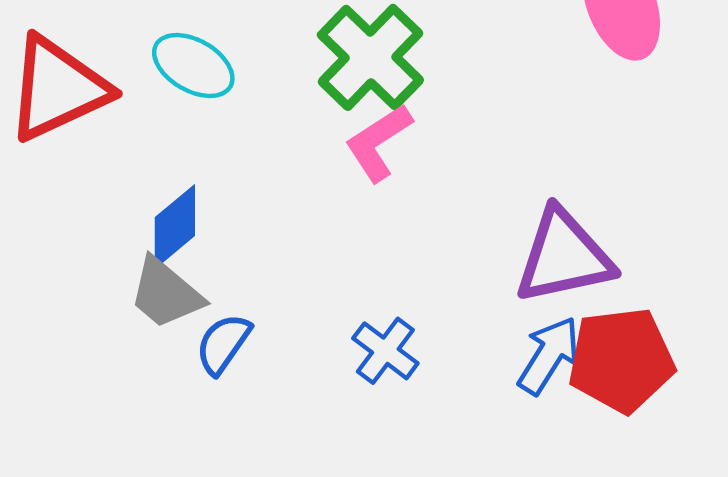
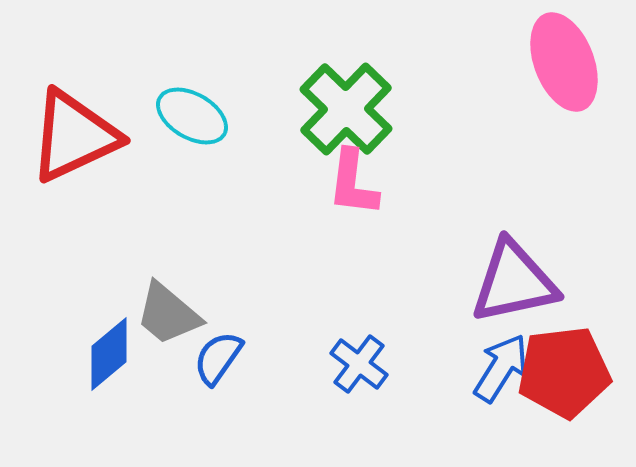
pink L-shape: (379, 143) -> (353, 183), turned -50
blue diamond: (175, 227) -> (109, 354), moved

